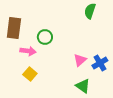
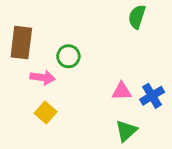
pink triangle: (80, 60) -> (122, 91), turned 40
green triangle: (83, 86) -> (126, 131), turned 42

